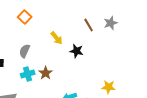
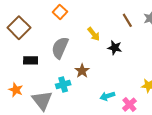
gray semicircle: (25, 51) -> (60, 48), size x1.5
cyan cross: (28, 74) -> (63, 85), moved

